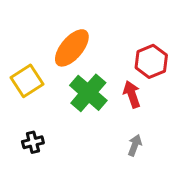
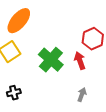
orange ellipse: (72, 48) -> (19, 21), moved

